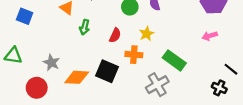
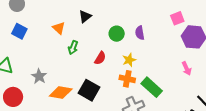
pink arrow: (210, 36) -> (187, 68), turned -104
orange cross: (134, 55) -> (127, 79), moved
red circle: (37, 88) -> (13, 97), moved

